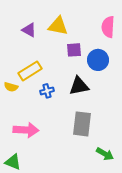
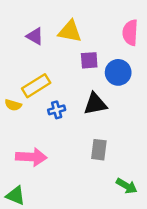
gray rectangle: (82, 124) -> (99, 150), size x0.7

